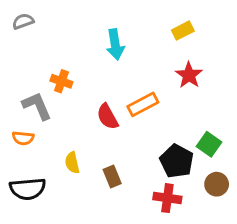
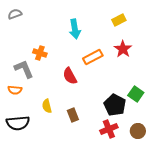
orange rectangle: (143, 104) -> (93, 57), moved
brown circle: (217, 184) -> (138, 131), moved
red cross: (167, 198) -> (109, 129), turned -30

